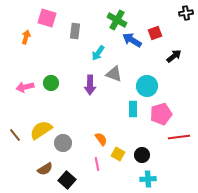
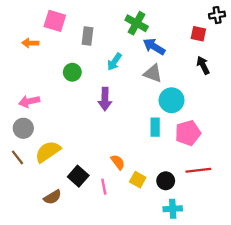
red square: (155, 33) -> (198, 34), moved, turned 32
orange arrow: (26, 37) -> (30, 43), turned -104
black arrow: (174, 56) -> (203, 65), turned -77
gray triangle: (114, 74) -> (153, 73), moved
green circle: (51, 83) -> (72, 72), moved
red line: (179, 137) -> (198, 170), moved
gray circle: (63, 143) -> (23, 128), moved
pink line: (97, 164) -> (104, 187), moved
black square: (67, 180) -> (78, 176), moved

